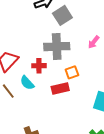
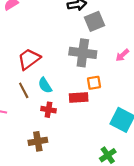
red cross: (39, 66) -> (48, 110), moved

